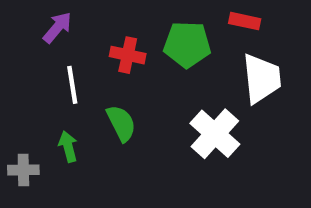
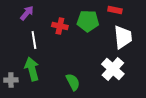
green semicircle: (121, 123) -> (73, 82), moved
white cross: (215, 134) -> (113, 69), moved
green arrow: (68, 147) -> (32, 69), size x1.6

